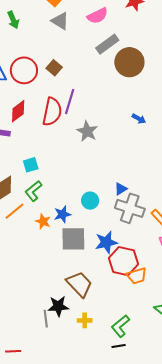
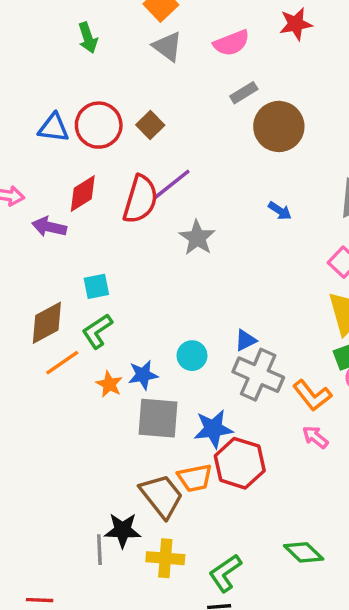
gray rectangle: (107, 44) -> (244, 93), size x0.7
purple line: (70, 102) -> (172, 185), turned 30
blue arrow: (139, 119) -> (280, 211), moved
orange trapezoid: (137, 276) -> (195, 478), moved
yellow cross: (85, 320) -> (165, 558), size x1.5

